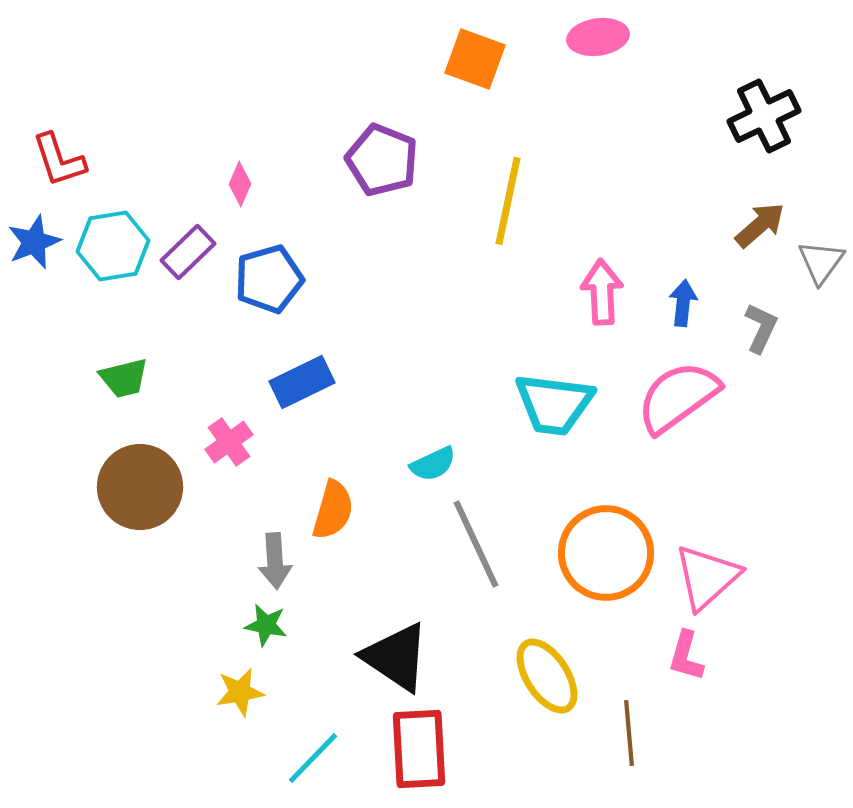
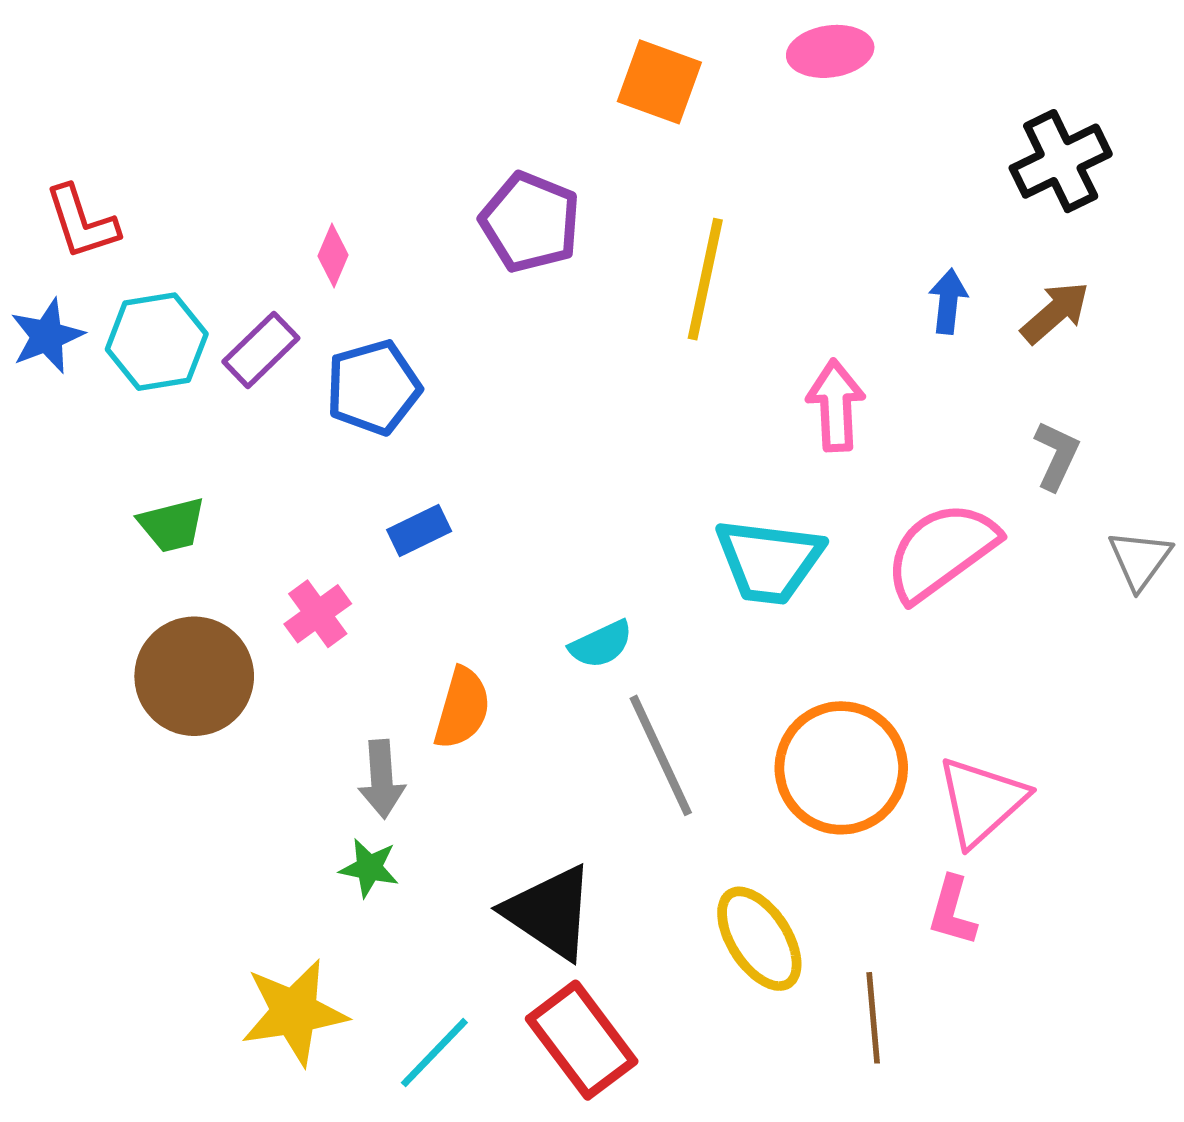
gray triangle: (821, 262) -> (1140, 560), moved
blue arrow: (683, 303) -> (948, 301), moved
blue rectangle: (302, 382) -> (419, 530), size x0.7
yellow star: (240, 692) -> (294, 1012), moved, size x1.6
red rectangle: (419, 749) -> (582, 1040), turned -34

